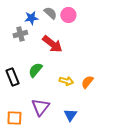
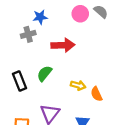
gray semicircle: (50, 13) -> (101, 12), moved
red arrow: (52, 44) -> (63, 45), turned -40
orange semicircle: (87, 82) -> (97, 94), moved, turned -64

